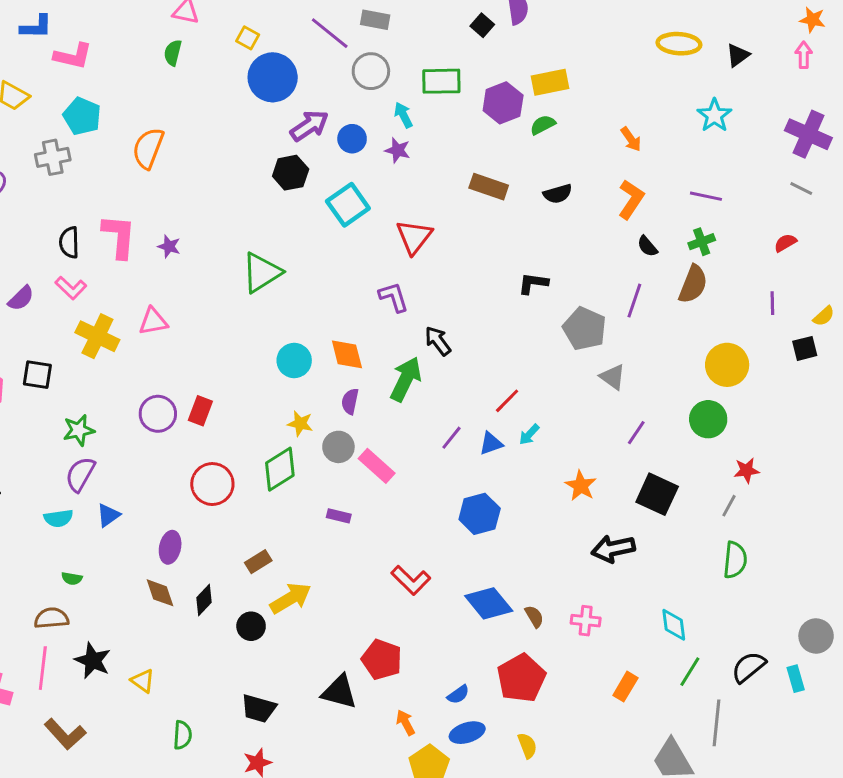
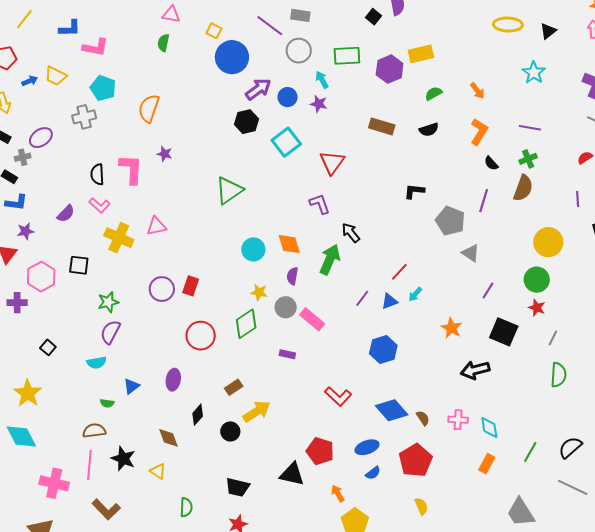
green semicircle: (543, 125) -> (433, 93), moved
purple star: (169, 246) -> (165, 154), moved
red star: (746, 470) -> (537, 308), moved, turned 30
blue triangle: (108, 515) -> (132, 386), moved
brown diamond: (160, 593) -> (169, 438), moved
cyan diamond: (674, 625) -> (489, 428), moved
gray line: (717, 723) -> (573, 487), moved, turned -68
blue ellipse: (467, 733) -> (367, 447), moved

